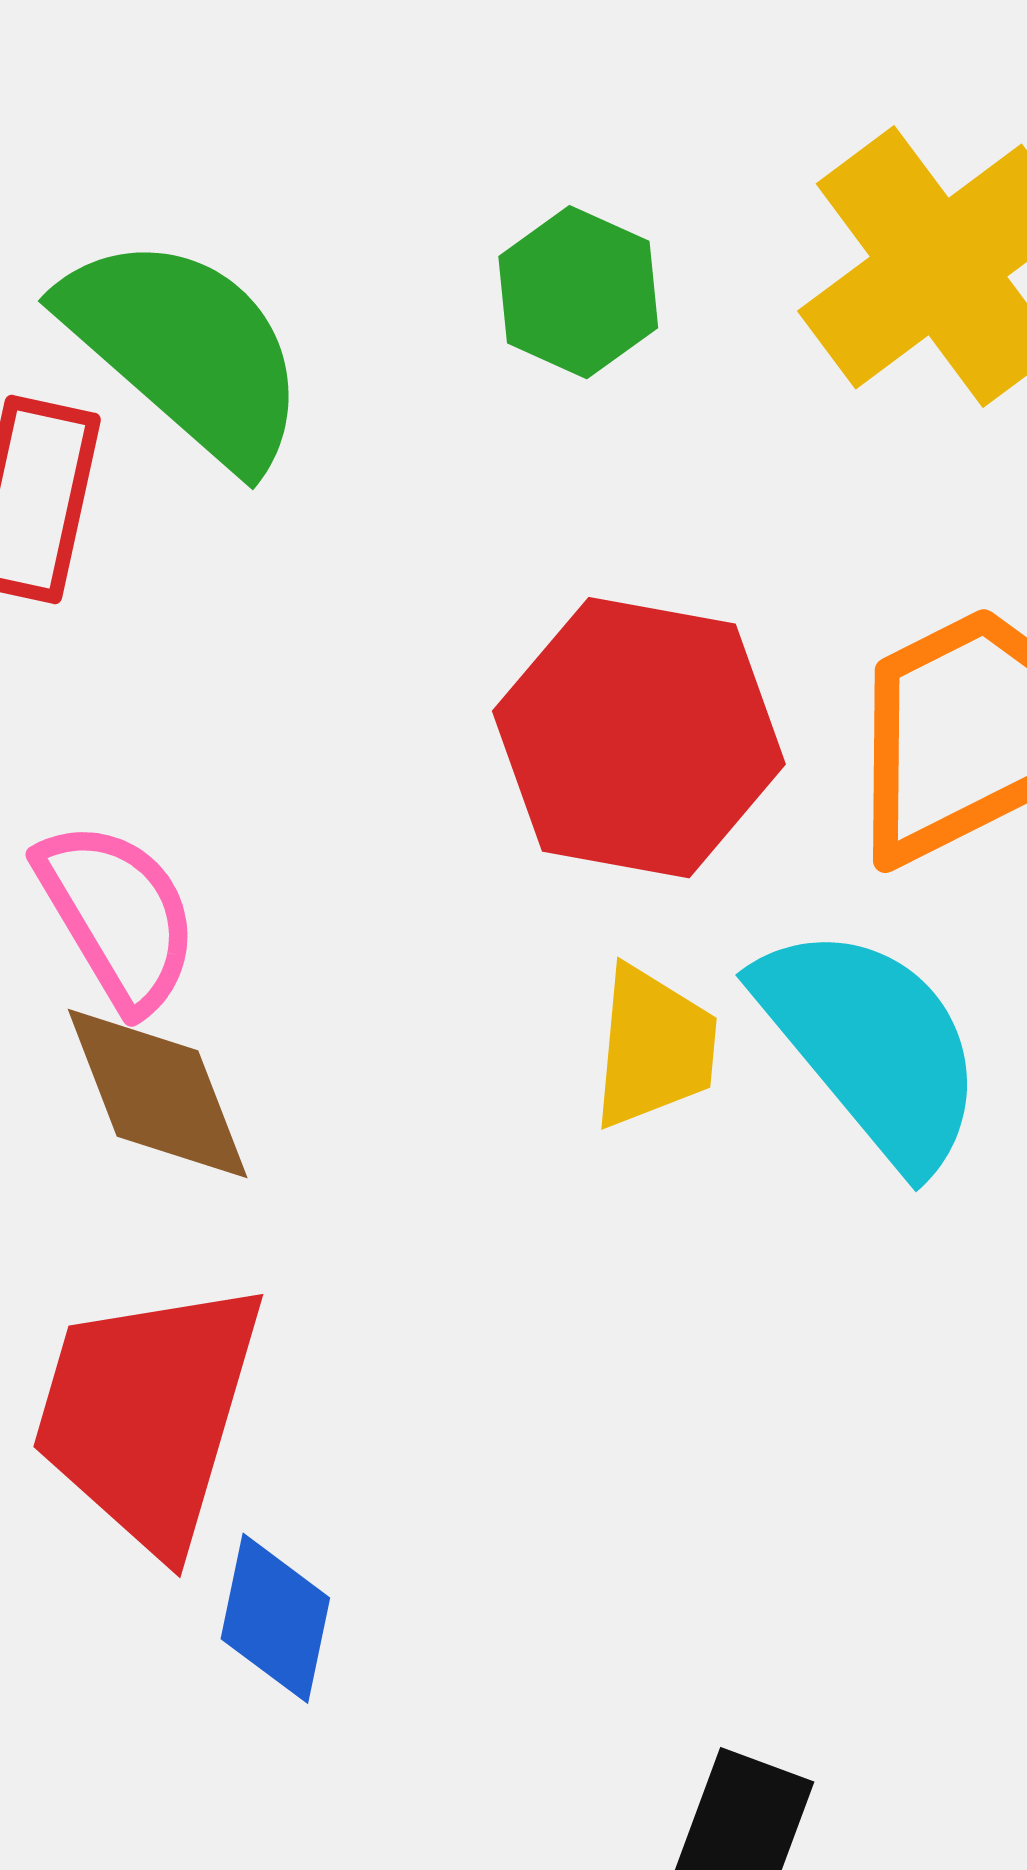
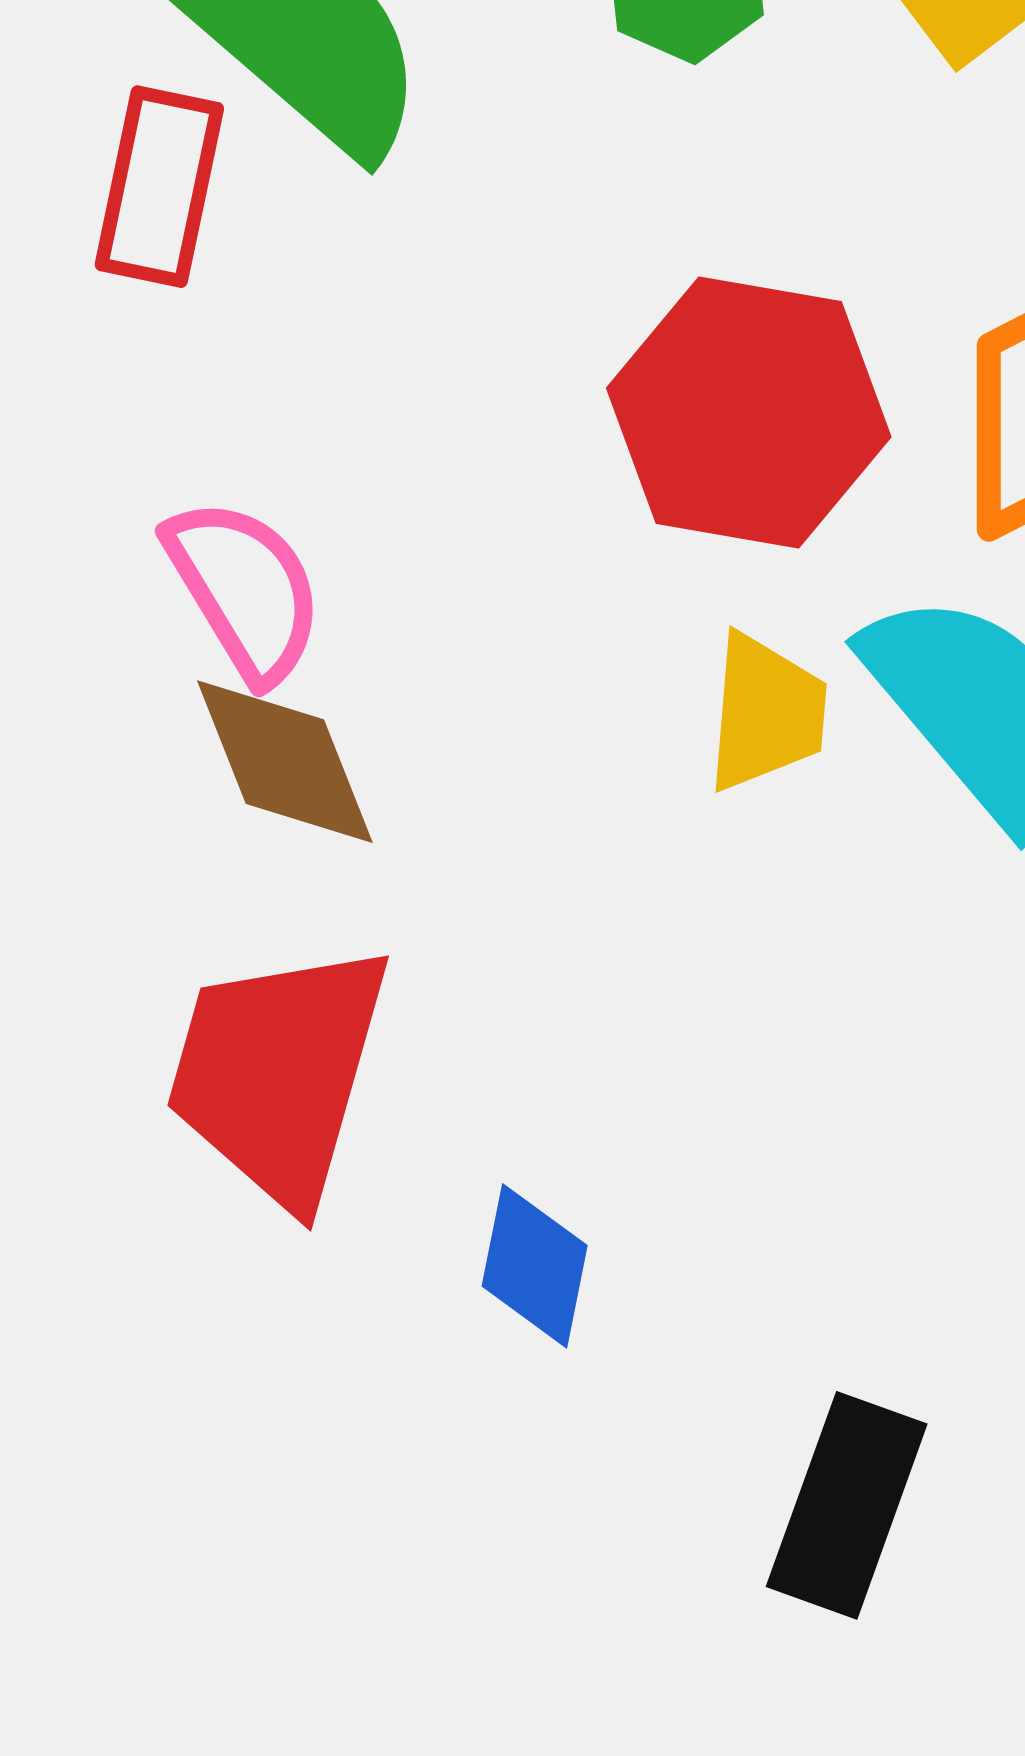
blue diamond: (275, 1618) -> (535, 1266), moved

